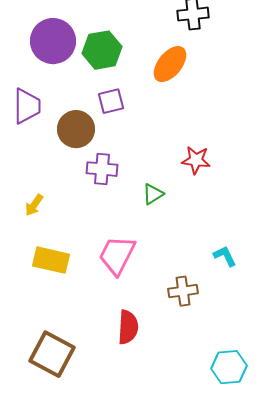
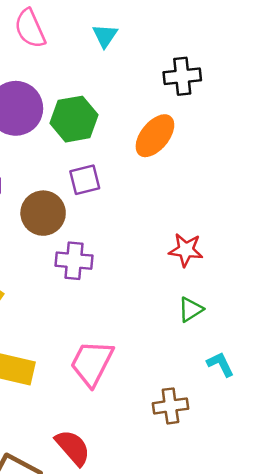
green triangle: (153, 194) -> (191, 309), moved
red semicircle: (128, 327) -> (73, 448), moved, turned -44

